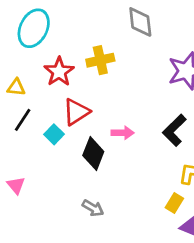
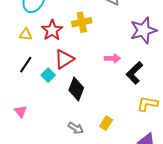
yellow triangle: (16, 87) -> (26, 35), moved
pink arrow: (123, 133) -> (112, 58), moved
yellow rectangle: (174, 203) -> (106, 123), moved

